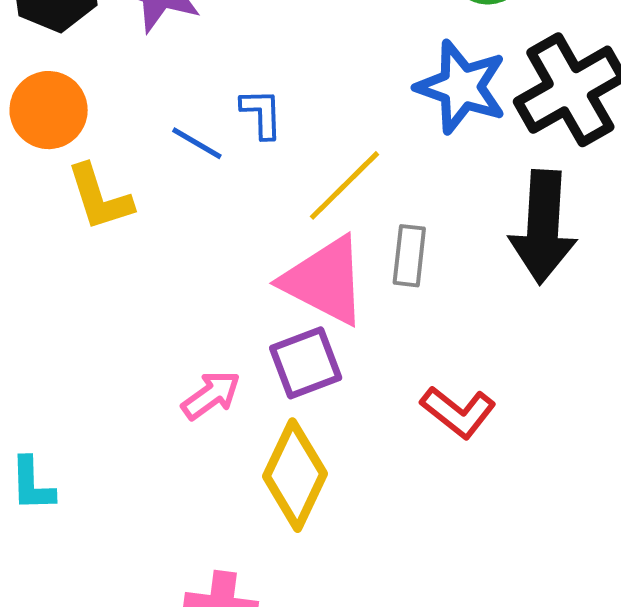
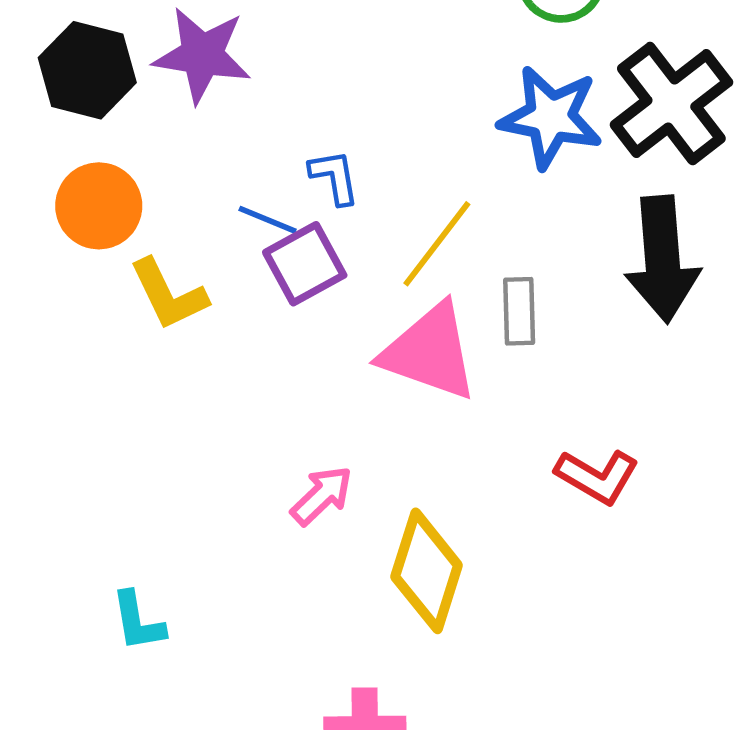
purple square: (306, 363) -> (305, 264), moved

